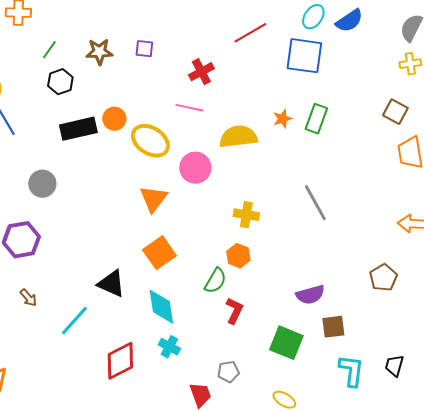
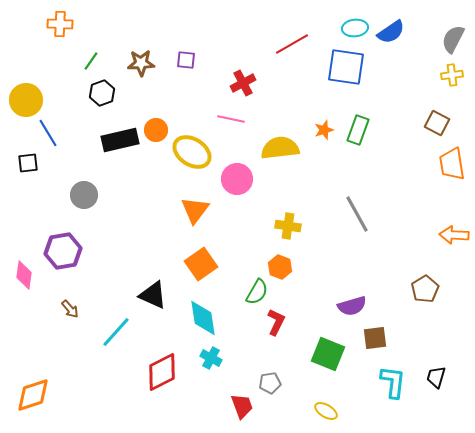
cyan ellipse: (313, 17) -> (355, 28), turned 50

